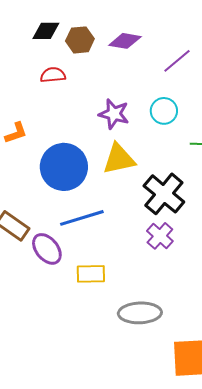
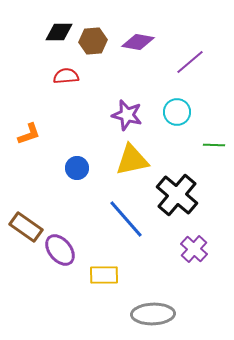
blue circle: (64, 167) -> (77, 168), size x0.5
blue line: (82, 218) -> (126, 219), moved, turned 66
purple cross: (160, 236) -> (194, 249), moved

